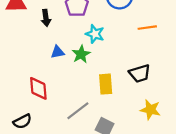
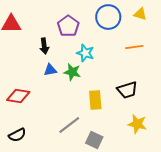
black arrow: (46, 18) -> (44, 46), moved
green star: (81, 54) -> (72, 72), turned -30
red diamond: (38, 88) -> (18, 96), moved, turned -75

